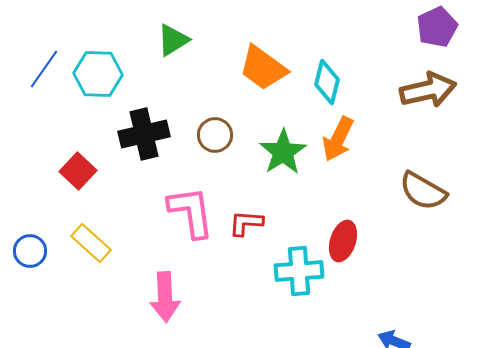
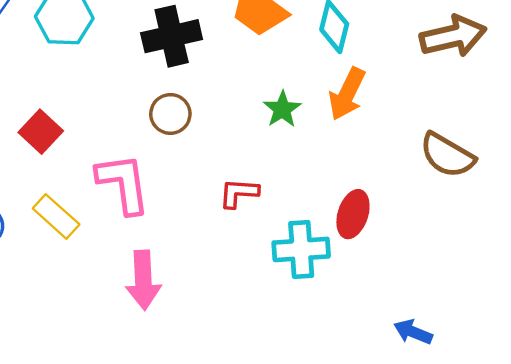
black cross: (144, 134) -> (172, 36), moved
brown circle: (215, 135) -> (170, 114), moved
green star: (283, 152) -> (282, 109), size x0.7
pink L-shape: (191, 212) -> (123, 183), moved

